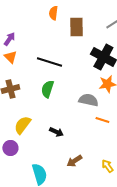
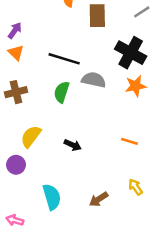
gray semicircle: (88, 100) -> (94, 80), moved
orange line: (102, 120) -> (129, 141), moved
brown arrow: (74, 161) -> (99, 199), moved

